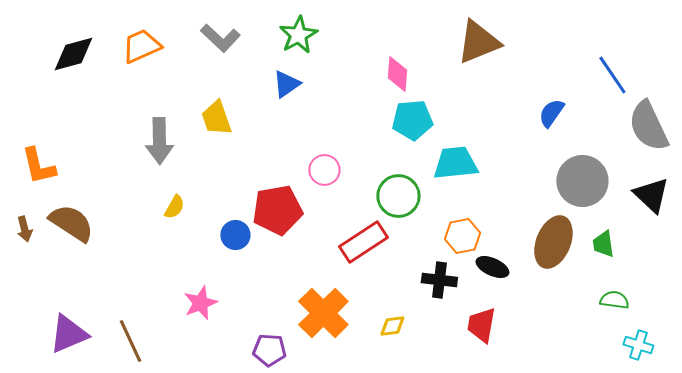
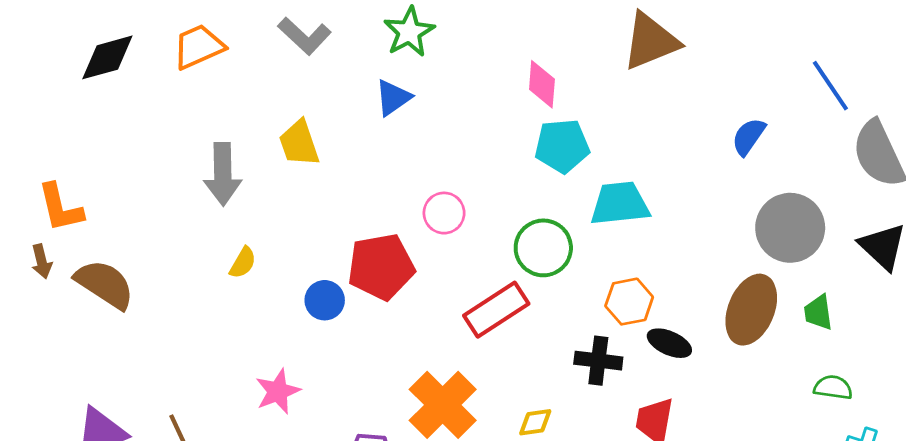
brown arrow: (24, 229) -> (42, 261), moved

